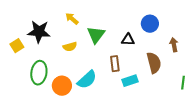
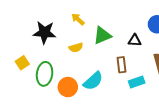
green triangle: (96, 35) -> (102, 35), turned 30
yellow square: (17, 46) -> (22, 63), moved

